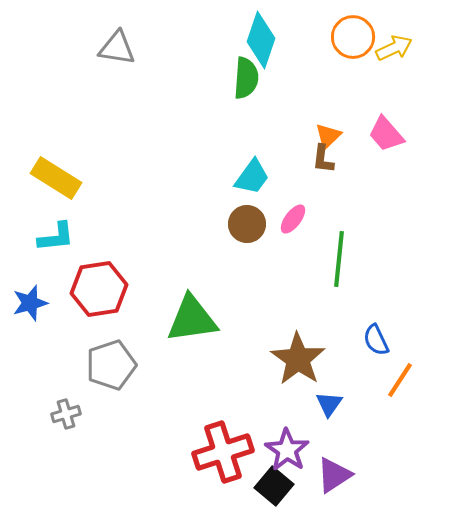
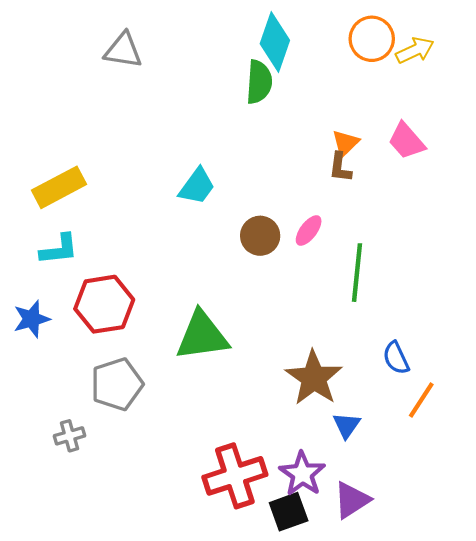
cyan trapezoid: (252, 177) -> (197, 186), moved
yellow rectangle: (56, 178) -> (59, 187), turned -60
black square: (274, 486) -> (289, 512), turned 30

